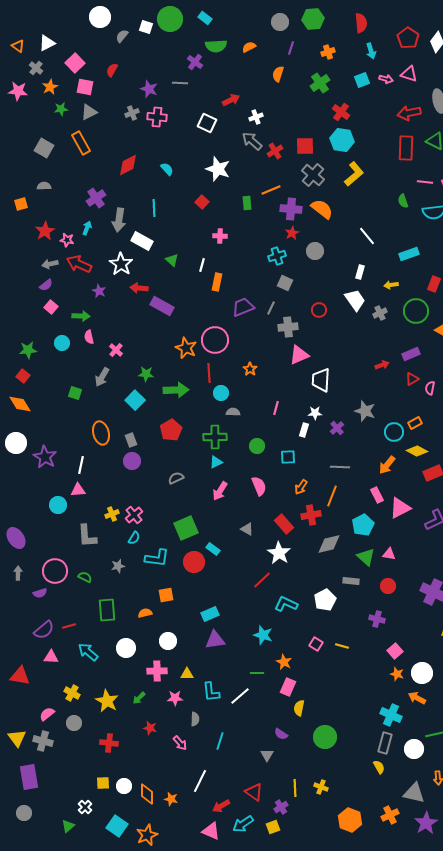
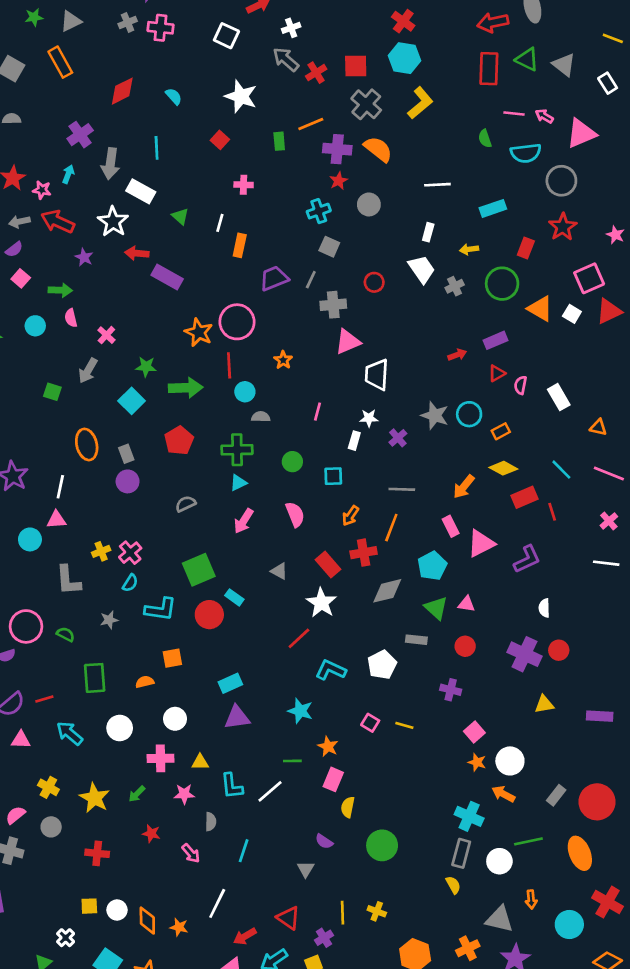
white line: (367, 236) -> (437, 185), turned -54
cyan circle: (394, 432) -> (469, 414), moved

